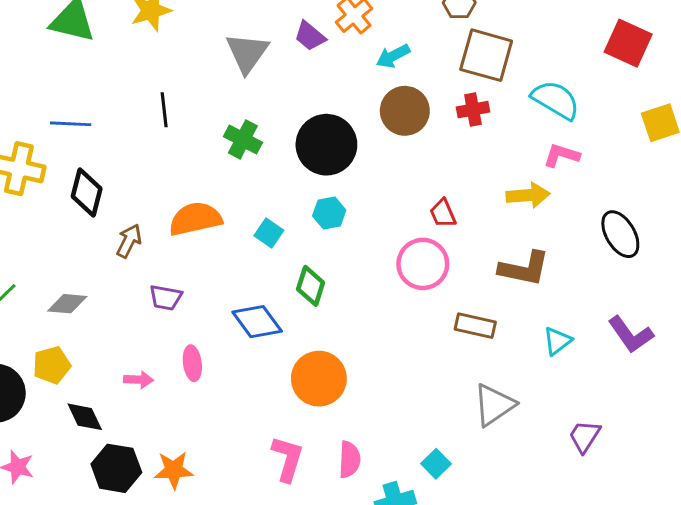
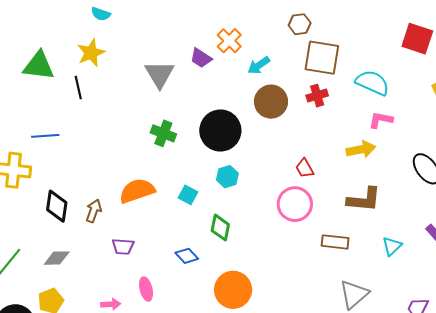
black line: (164, 110) -> (78, 88), moved
black diamond: (87, 192) -> (57, 206), moved
blue diamond: (257, 322) -> (187, 256), size x0.7

